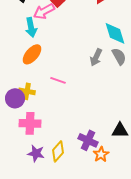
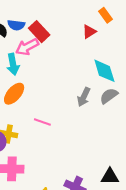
gray semicircle: (119, 56) -> (109, 96), turned -96

